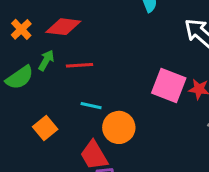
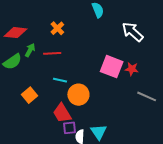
red diamond: (63, 27) -> (16, 33), moved
orange cross: (21, 29) -> (57, 28), moved

